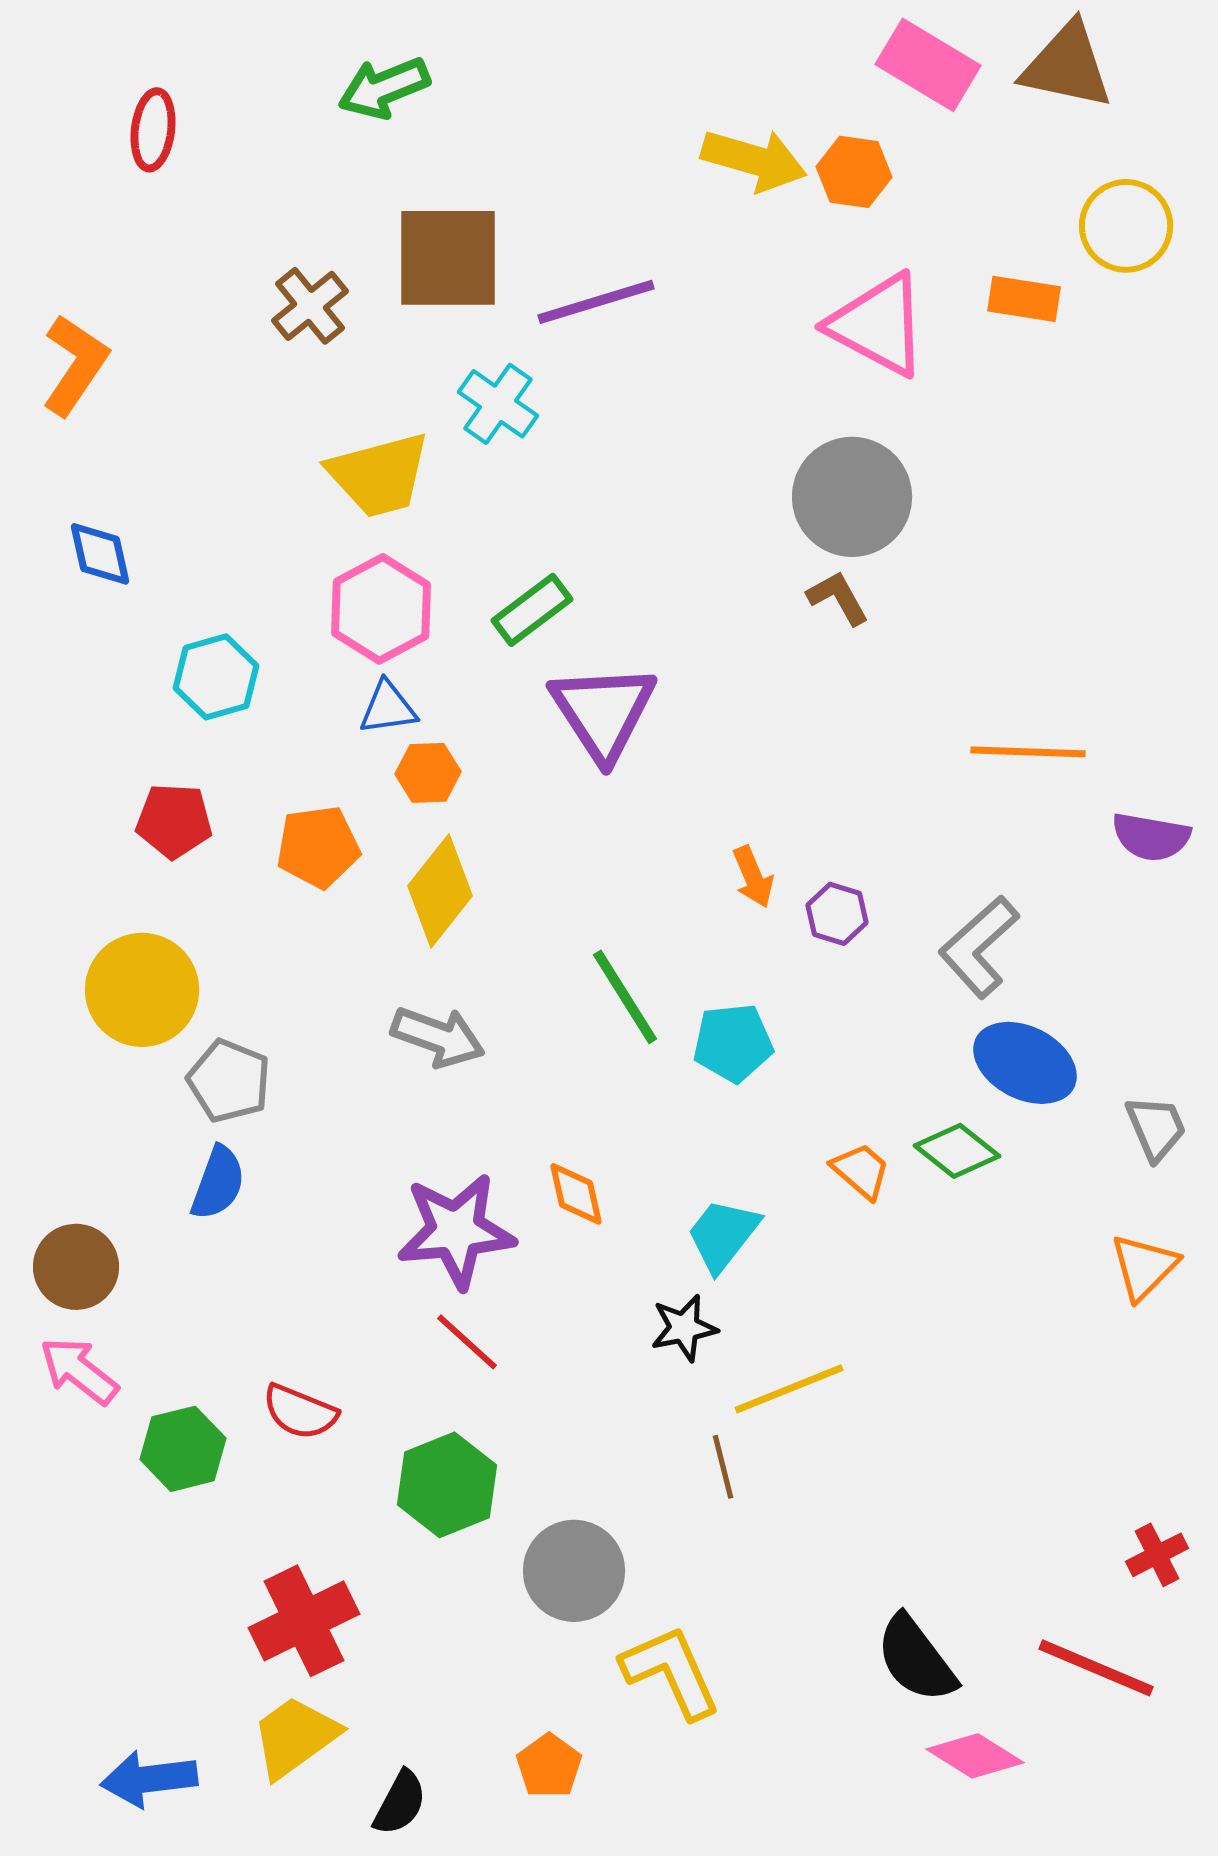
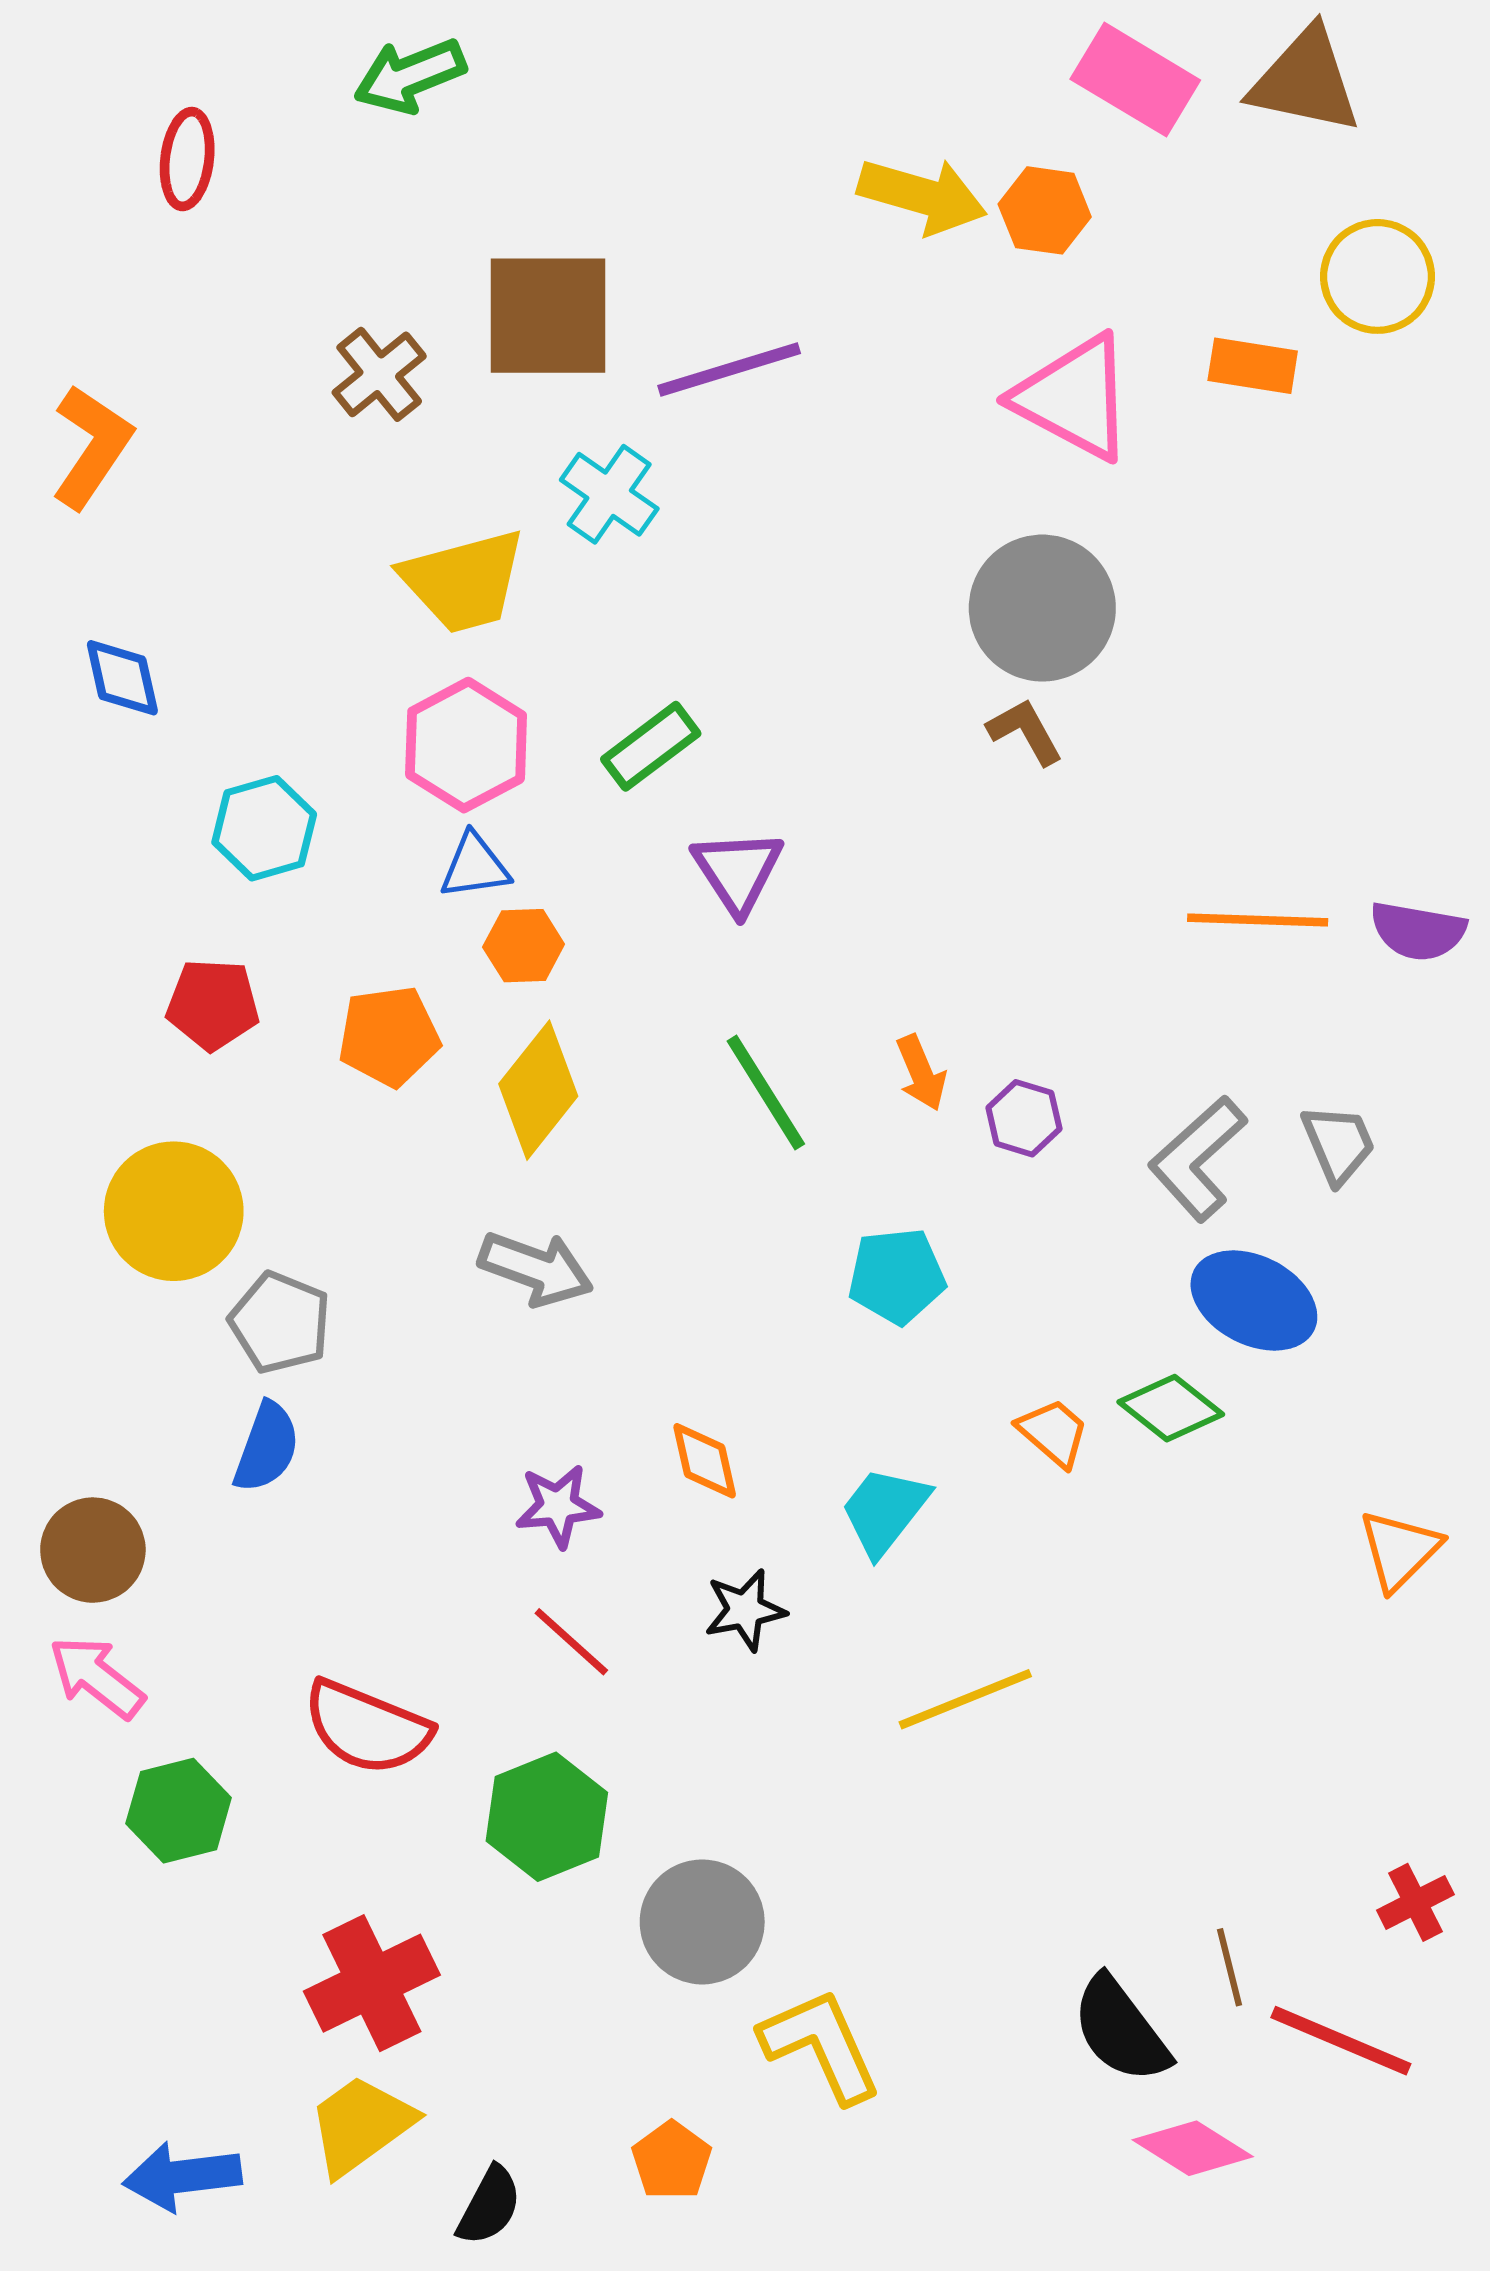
green arrow: (384, 88) -> (410, 76), moved
purple triangle: (603, 712) -> (738, 871), size x0.7
purple semicircle: (1151, 837) -> (1418, 931), moved
green line: (625, 997) -> (766, 1092), moved
gray trapezoid: (1156, 1128) -> (1338, 1144), moved
purple star: (456, 1231) -> (558, 1506), size x0.6
black star: (684, 1328) -> (745, 1610), moved
red semicircle: (300, 1412) -> (367, 1727), size x1.4
green hexagon: (183, 1449) -> (179, 1811), moved
brown line: (723, 1467) -> (1229, 1967), moved

